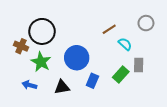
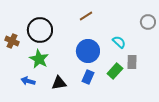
gray circle: (146, 23) -> (148, 22), moved
brown line: (109, 29) -> (86, 16), moved
brown cross: (21, 46) -> (12, 41), moved
blue circle: (77, 58) -> (88, 51), moved

